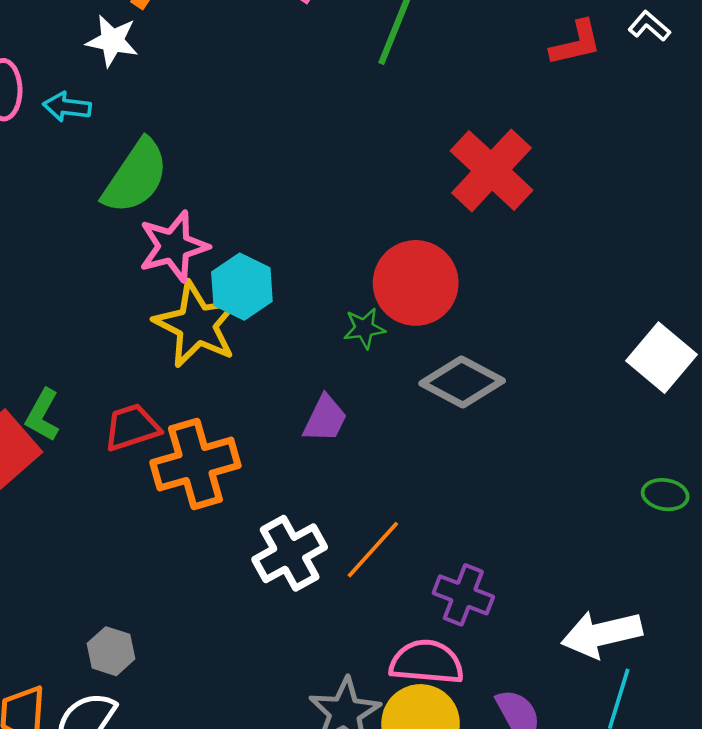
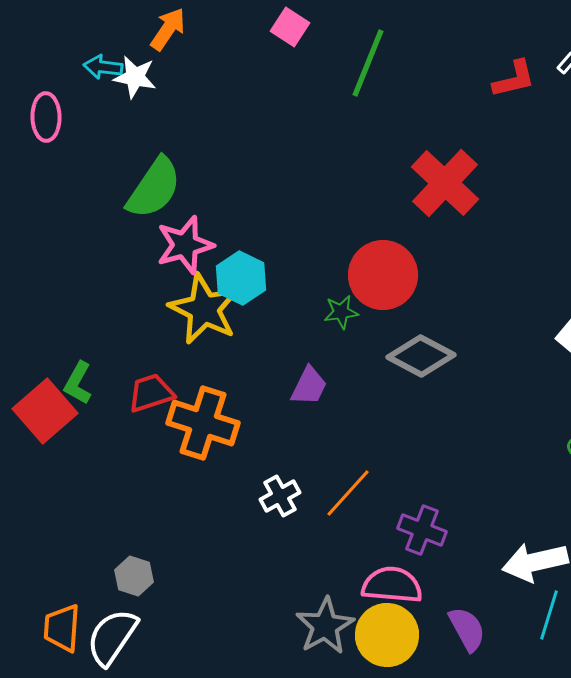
cyan arrow: (67, 107) -> (103, 67), moved
orange cross: (195, 464) -> (203, 423), turned 34
white cross: (290, 553) -> (280, 496), size x0.7

